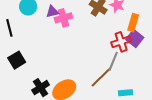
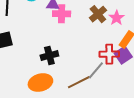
black cross: (41, 88) -> (49, 56), moved

